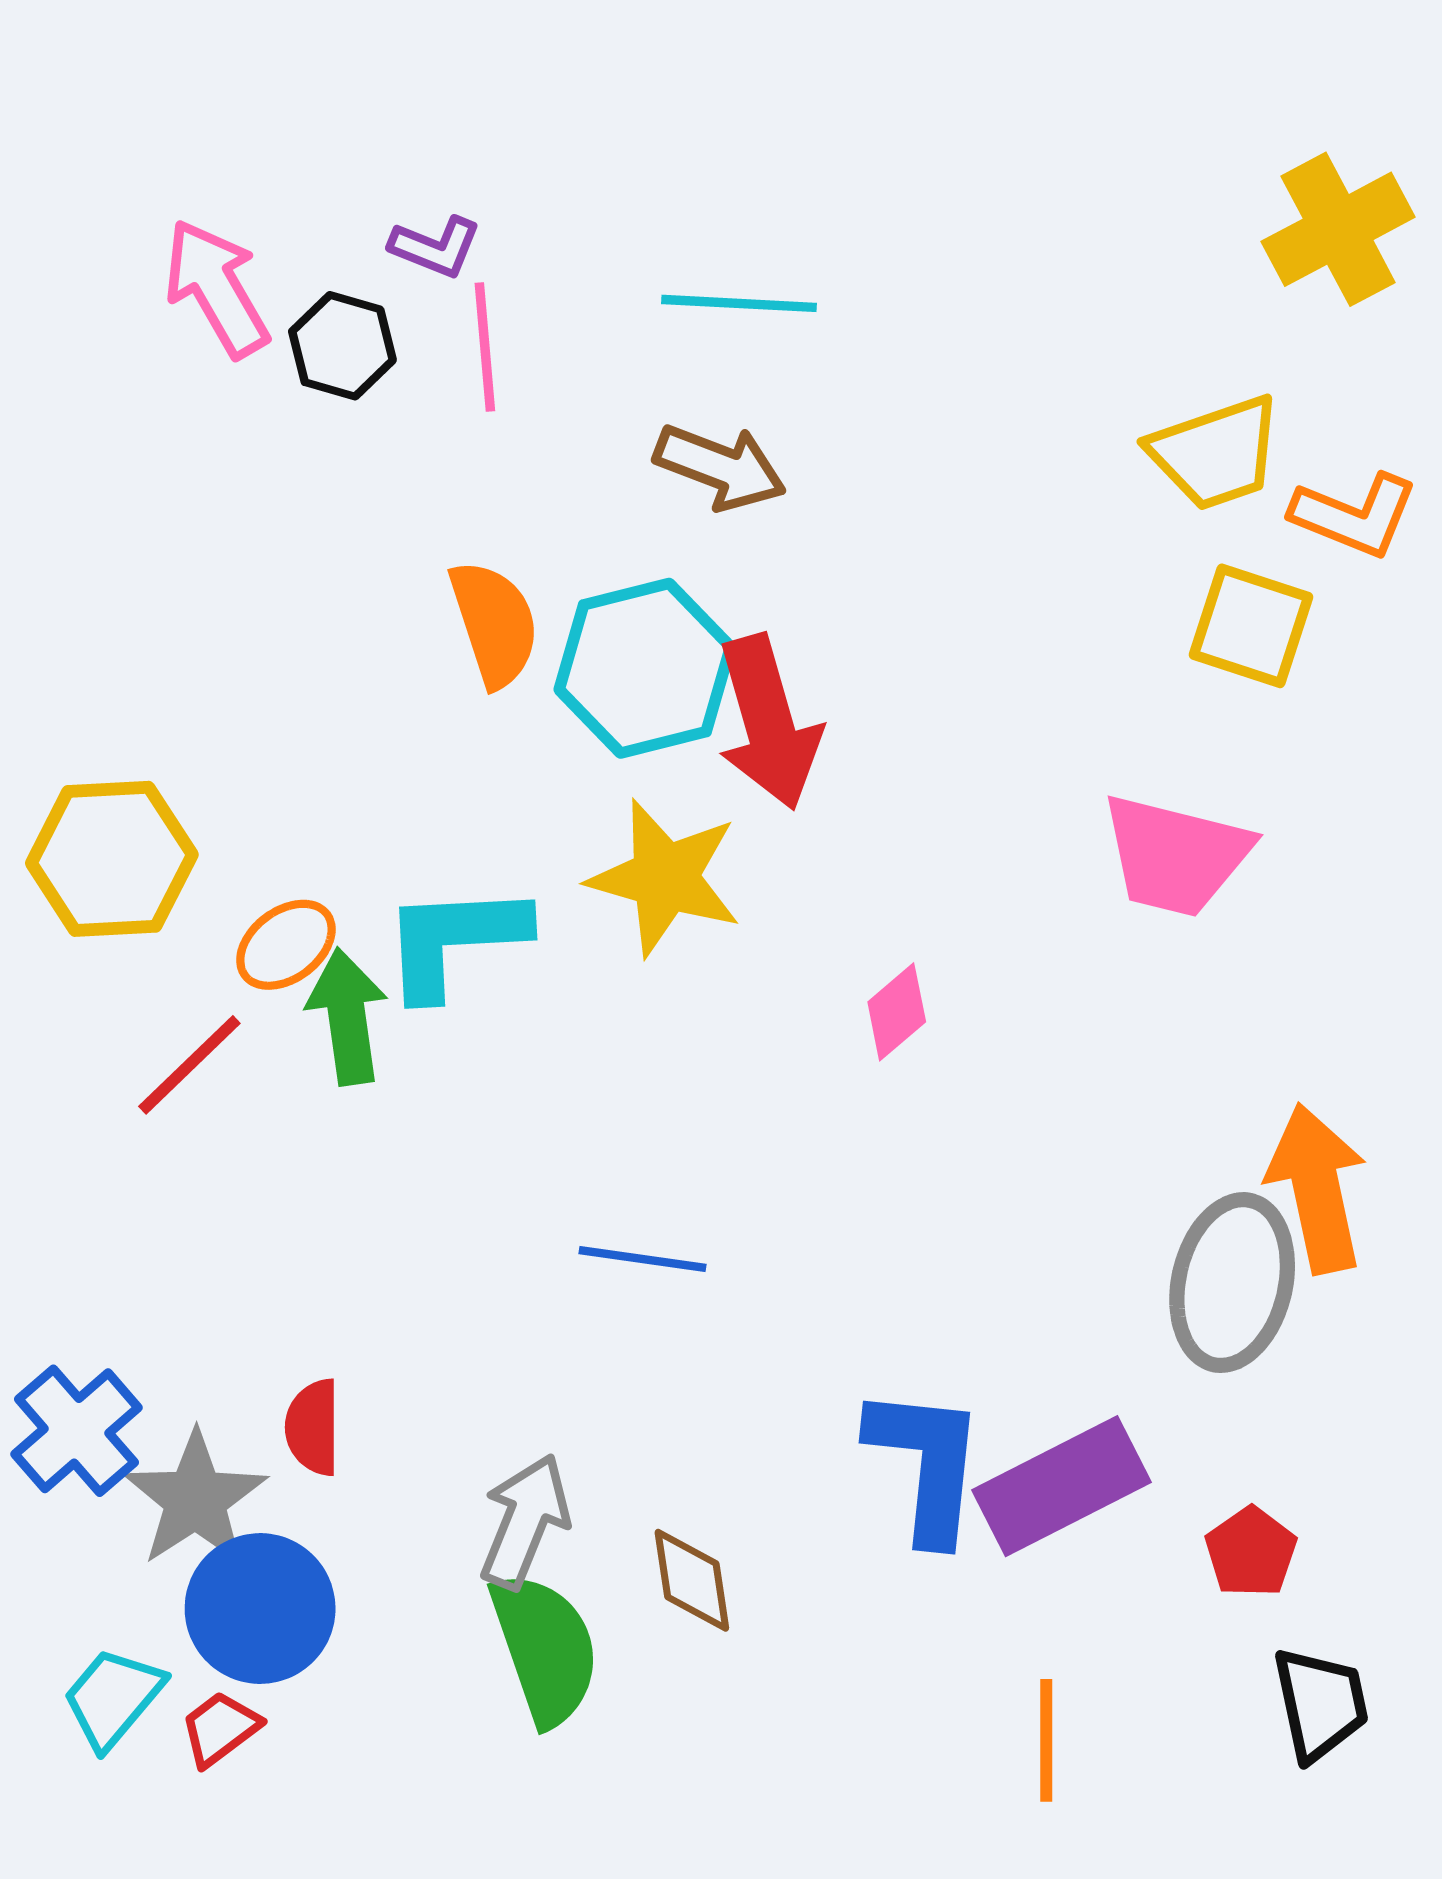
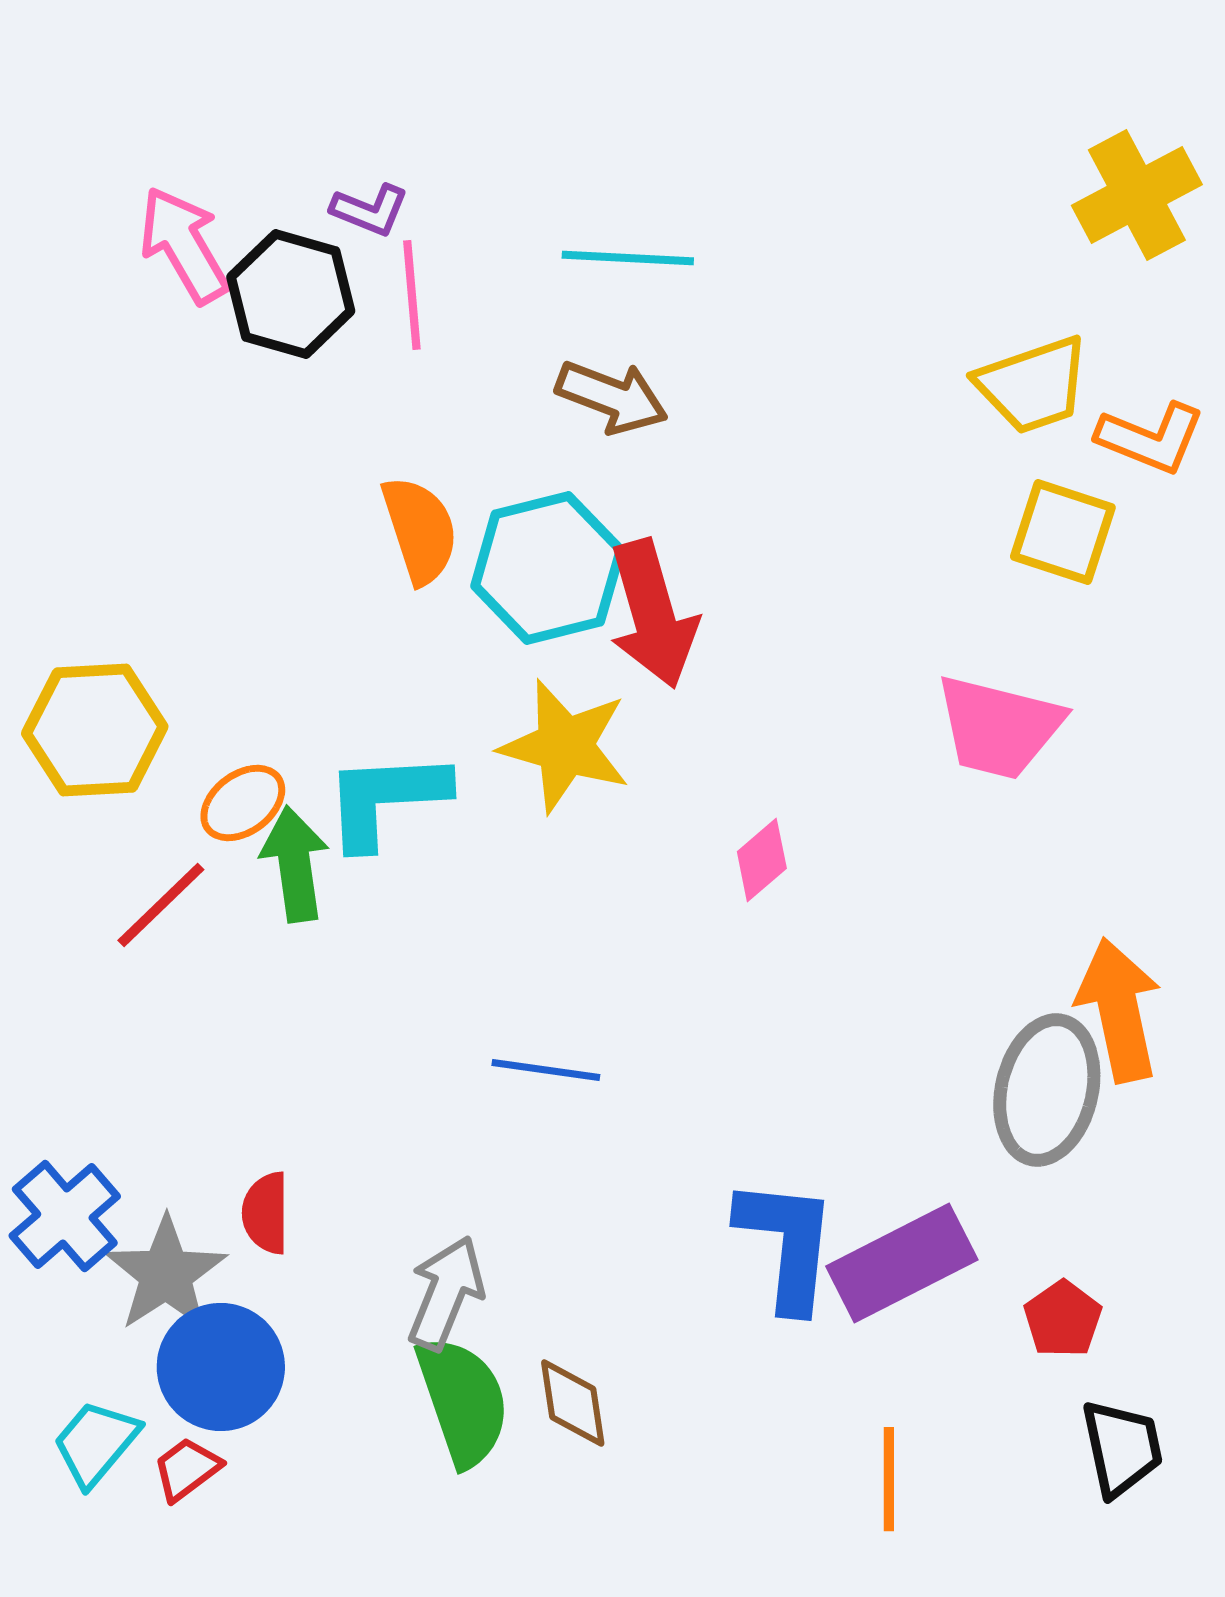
black hexagon: (342, 346) -> (291, 294), size x1.4
brown diamond: (692, 1580) -> (573, 1403), moved

